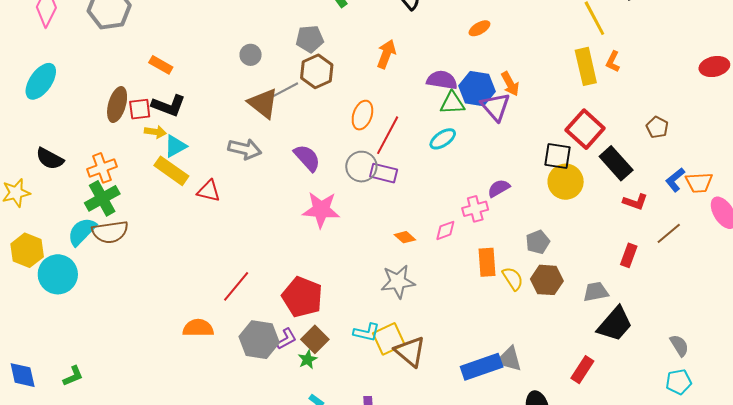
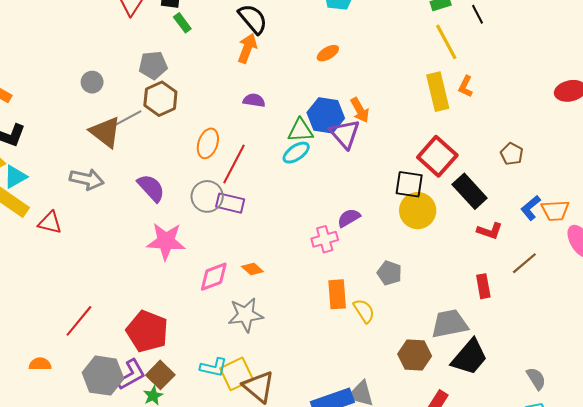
orange arrow: (386, 54) -> (247, 48), moved
purple semicircle: (442, 80) -> (254, 100), moved, size x0.7
cyan ellipse: (443, 139) -> (296, 153), moved
pink diamond: (445, 230) -> (214, 277), moved, size x1.4
gray pentagon: (538, 242) -> (389, 273), turned -30
red rectangle: (629, 255) -> (483, 286), turned -30
brown hexagon: (547, 280) -> (415, 355), moved
gray trapezoid: (596, 292) -> (450, 324), size x1.4
orange semicircle: (198, 328) -> (40, 364), size x0.7
purple L-shape: (287, 339) -> (131, 375), size x1.4

